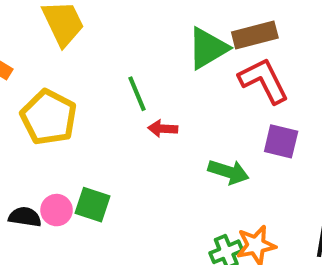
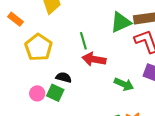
red arrow: (163, 129) -> (94, 59), size x1.6
black semicircle: (25, 217) -> (64, 77), moved

